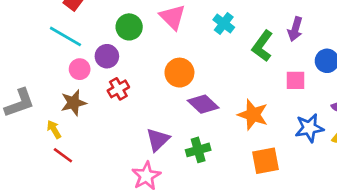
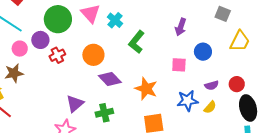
cyan cross: (224, 24) -> (115, 20), moved
green circle: (129, 27) -> (58, 19), size x1.4
green L-shape: (262, 46) -> (137, 42), moved
red cross: (118, 89) -> (57, 55), moved

